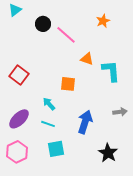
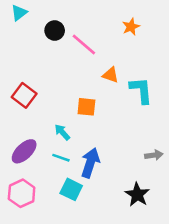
gray arrow: (120, 112) -> (154, 155), moved
blue arrow: (85, 122) -> (90, 163), moved
cyan square: (56, 149) -> (71, 189), turned 36

